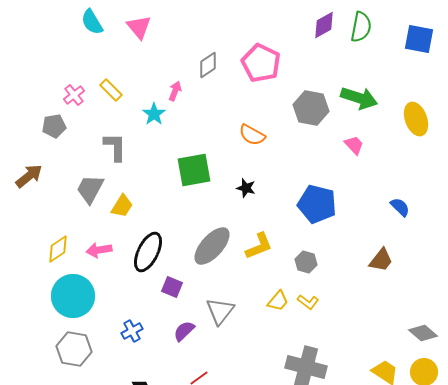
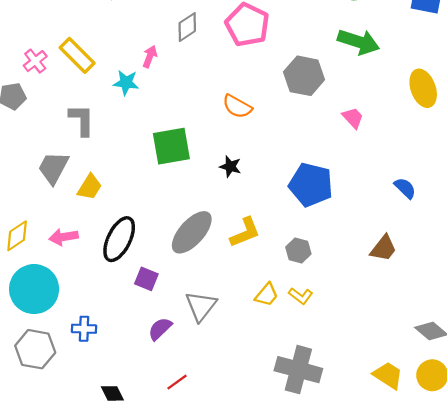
yellow rectangle: (111, 90) -> (77, 55), size x1.4
green arrow: (359, 98) -> (358, 42), moved
cyan star: (154, 114) -> (126, 83), turned -30
blue cross: (132, 331) -> (84, 329), moved, turned 30

